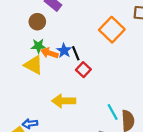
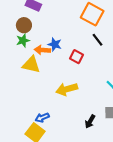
green star: (38, 46) -> (23, 40), moved
black line: (76, 53) -> (97, 40), moved

